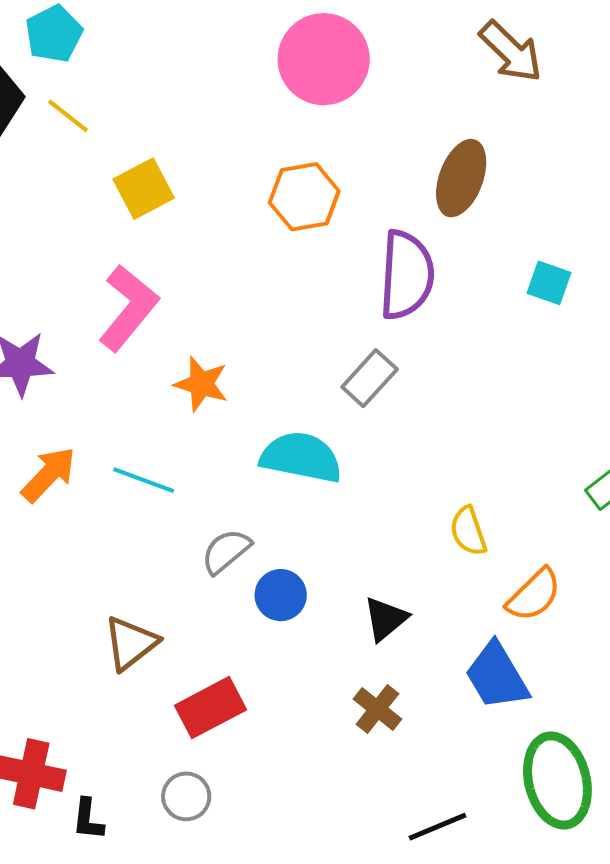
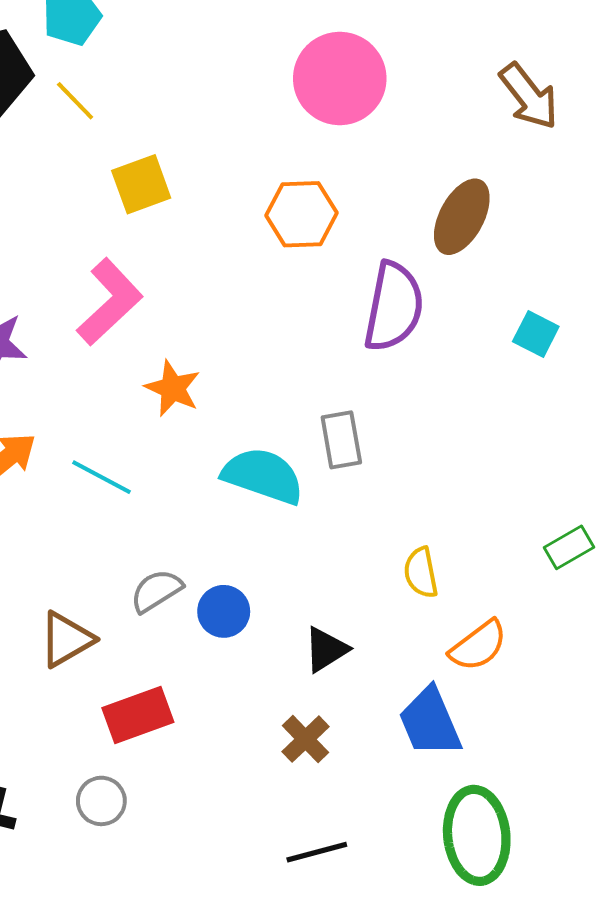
gray rectangle: (370, 378) -> (341, 440), moved, turned -60
gray semicircle: (226, 551) -> (156, 591), moved
black line: (437, 827) -> (317, 852), moved

